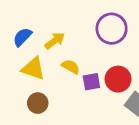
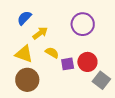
blue semicircle: (22, 37) -> (24, 18), moved
brown circle: (38, 103) -> (27, 80), size x1.5

